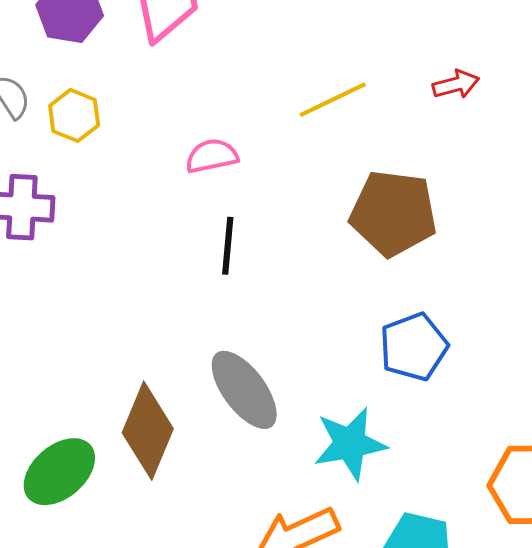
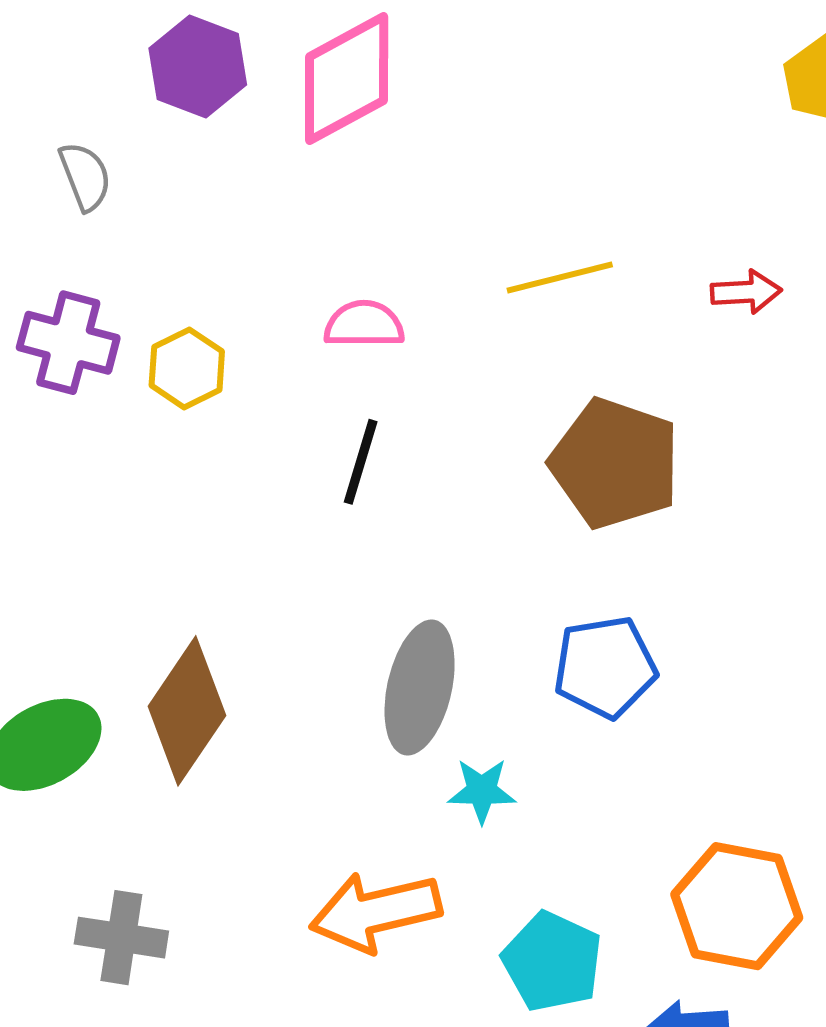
yellow hexagon: (74, 115) -> (187, 368), moved
gray ellipse: (244, 390) -> (420, 688), moved, turned 38
cyan star: (350, 444) -> (482, 791), size x0.6

